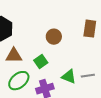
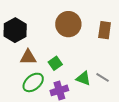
brown circle: (54, 37) -> (68, 24), moved, size x1.6
gray line: (88, 76) -> (103, 77), turned 40

